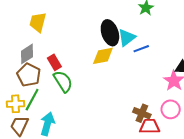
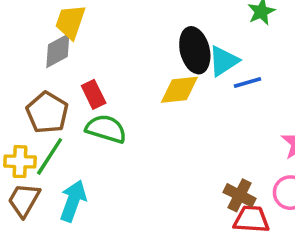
gray diamond: (27, 54) -> (58, 51), moved
green semicircle: (63, 81) -> (106, 129), turned -45

